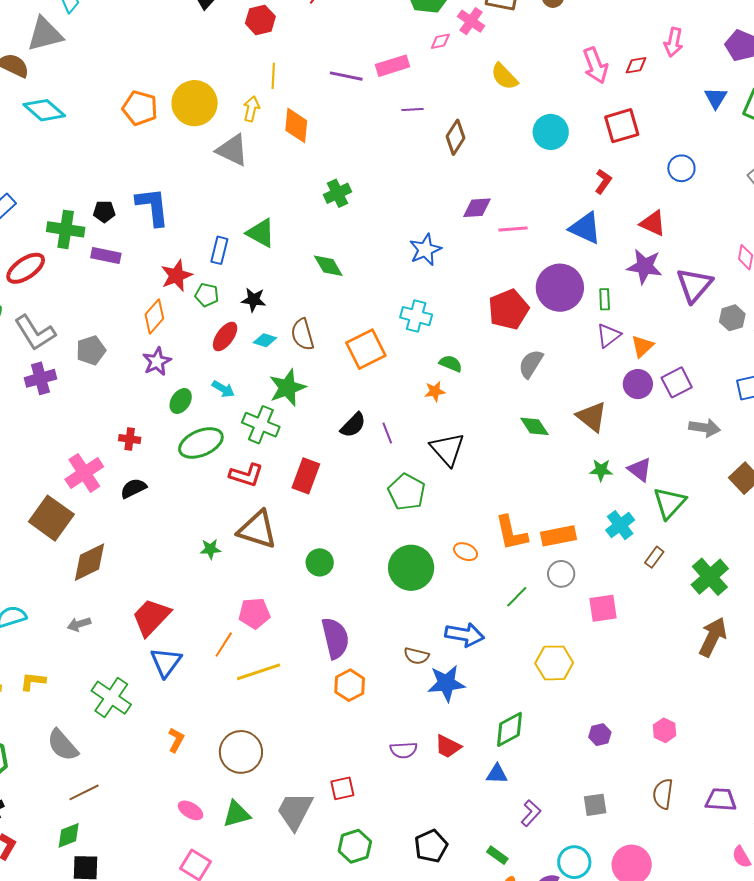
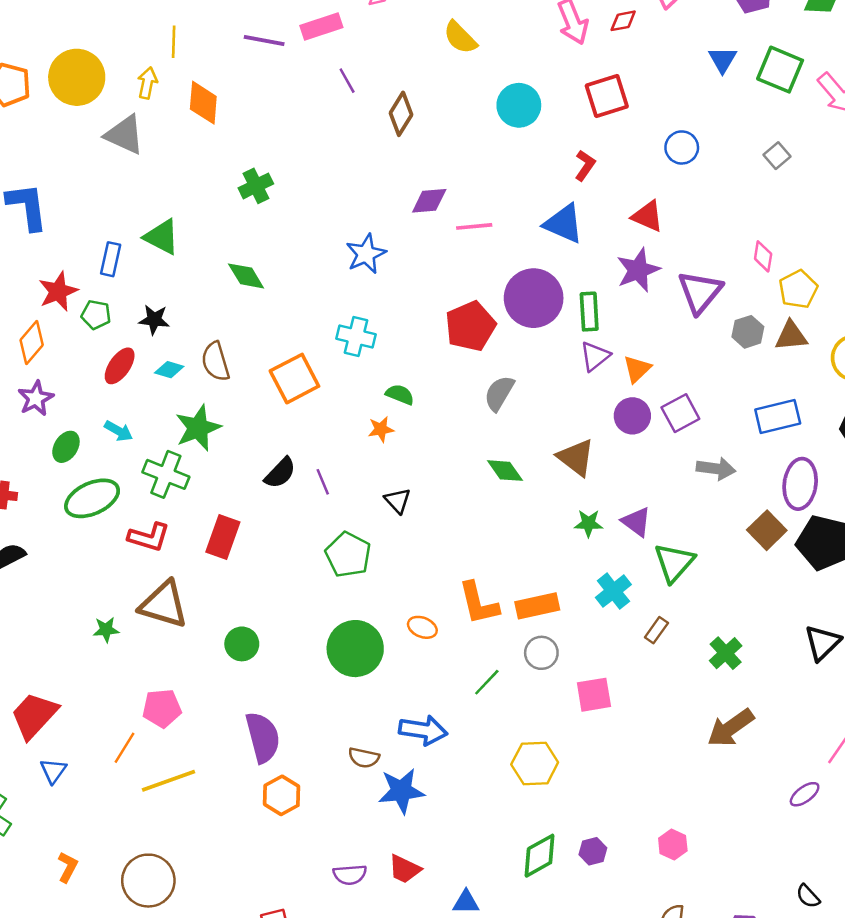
purple line: (413, 110) -> (347, 81), turned 65
purple star: (645, 266) -> (638, 270), turned -30
green rectangle: (605, 299) -> (589, 312), size x1.4
black triangle: (447, 449) -> (398, 501), size x0.6
green cross: (710, 577) -> (726, 653), size x0.7
brown arrow: (713, 637) -> (731, 728), turned -150
blue triangle: (166, 662) -> (53, 771), size x0.7
green diamond: (509, 729) -> (540, 856), moved

